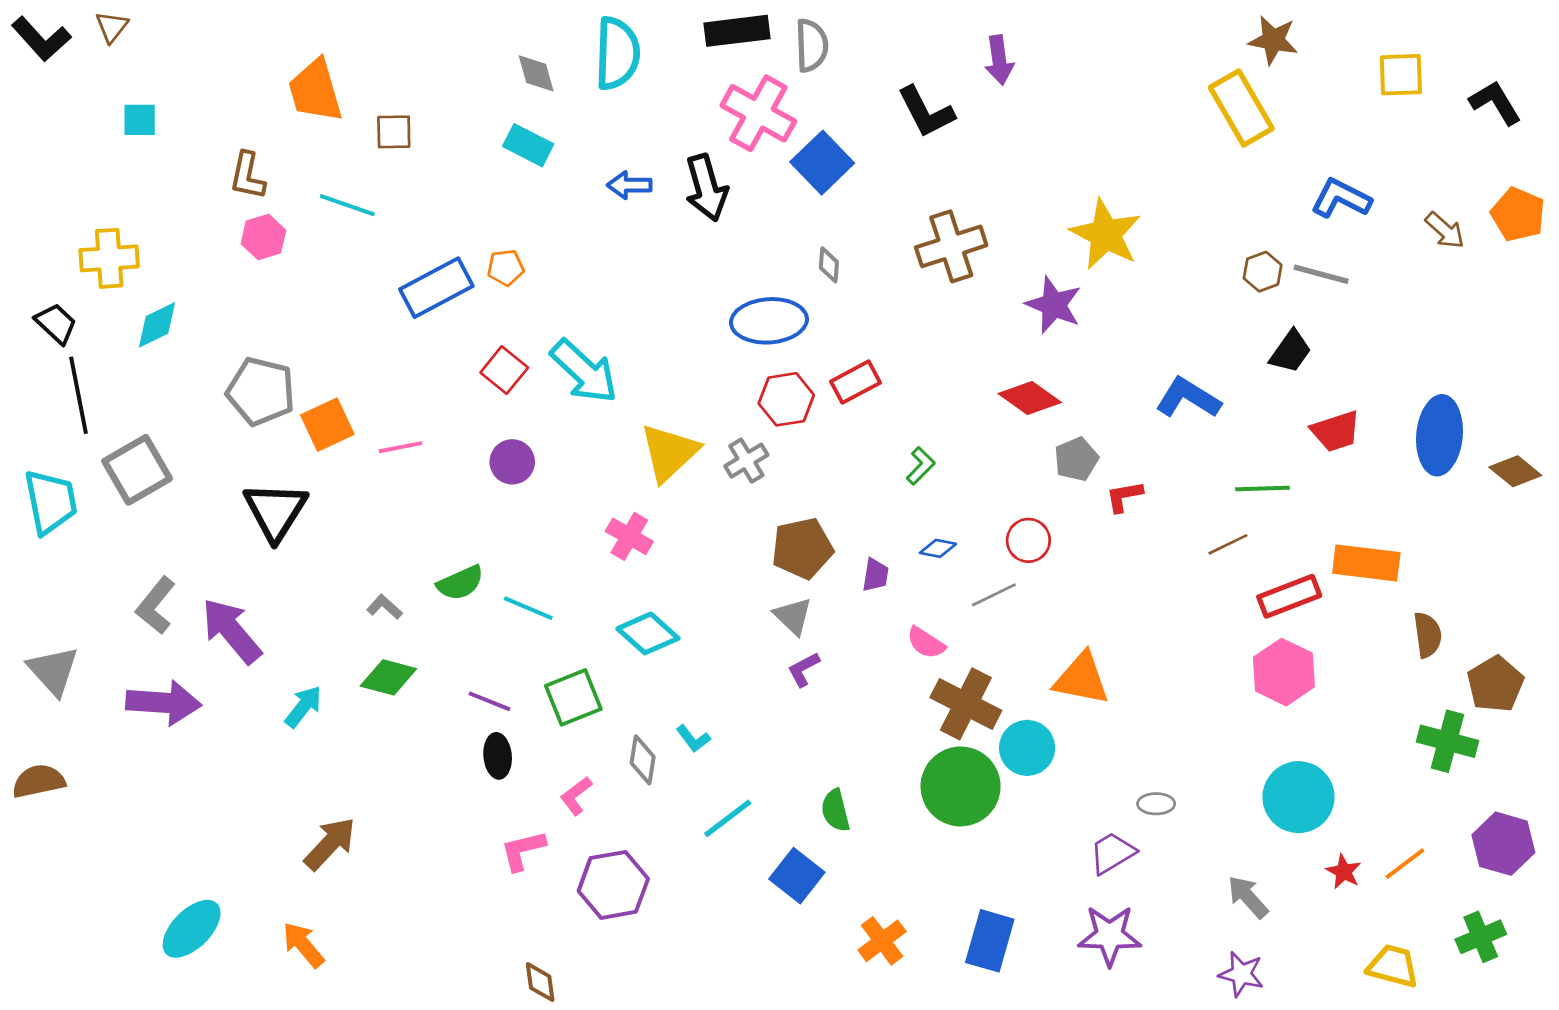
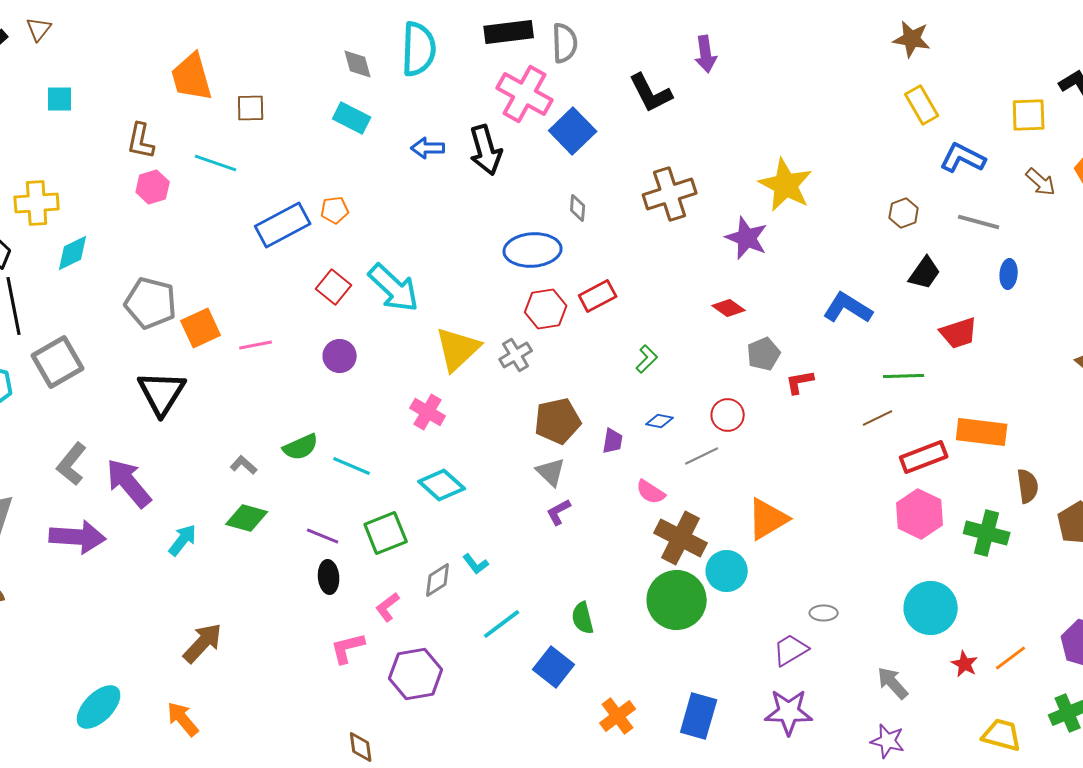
yellow square: (1401, 75) -> (1029, 115), moved
yellow rectangle: (1241, 108) -> (922, 105), moved, size x0.7
gray line: (1321, 274) -> (979, 222), moved
red diamond: (1030, 398) -> (729, 308), size x0.7
blue ellipse: (1439, 435) -> (1009, 274), moved, size x0.5
orange triangle: (1082, 679) -> (768, 519), turned -42
green cross: (1447, 741) -> (987, 533), moved
gray diamond: (643, 760) -> (438, 580), turned 48

